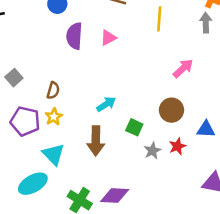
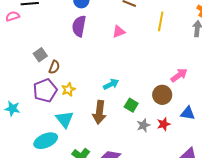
purple semicircle: (74, 36) -> (79, 26), moved
pink arrow: (183, 68) -> (179, 75), moved
brown semicircle: (53, 90) -> (54, 67), moved
purple pentagon: (25, 121) -> (45, 90), turned 30

